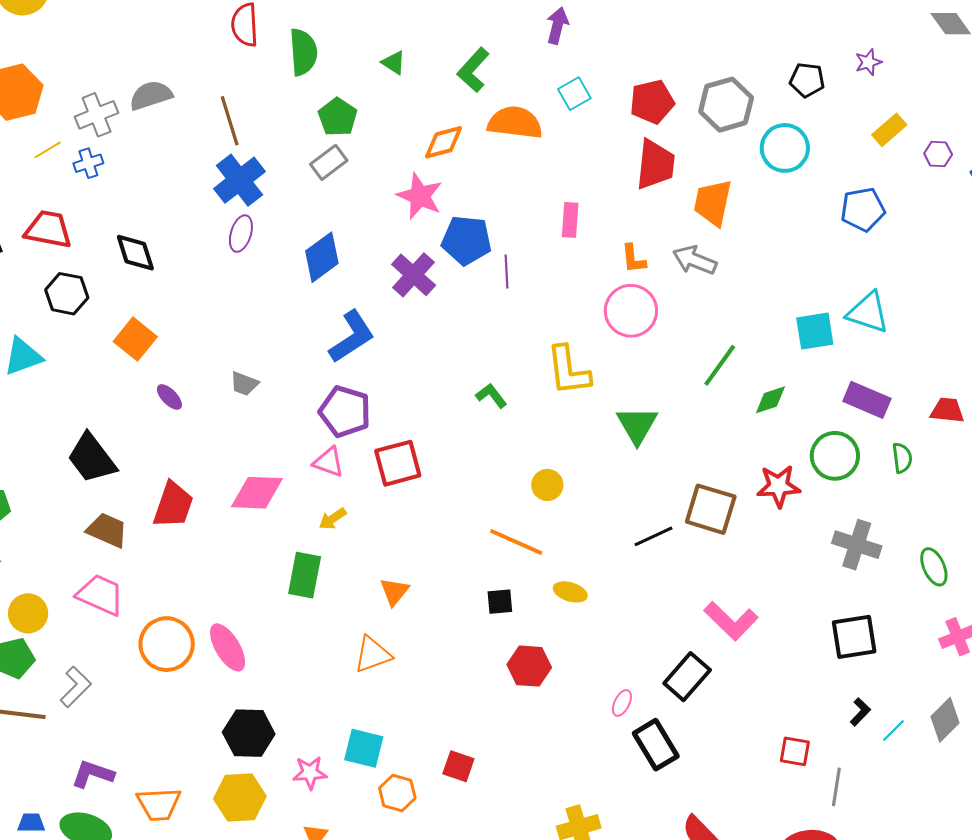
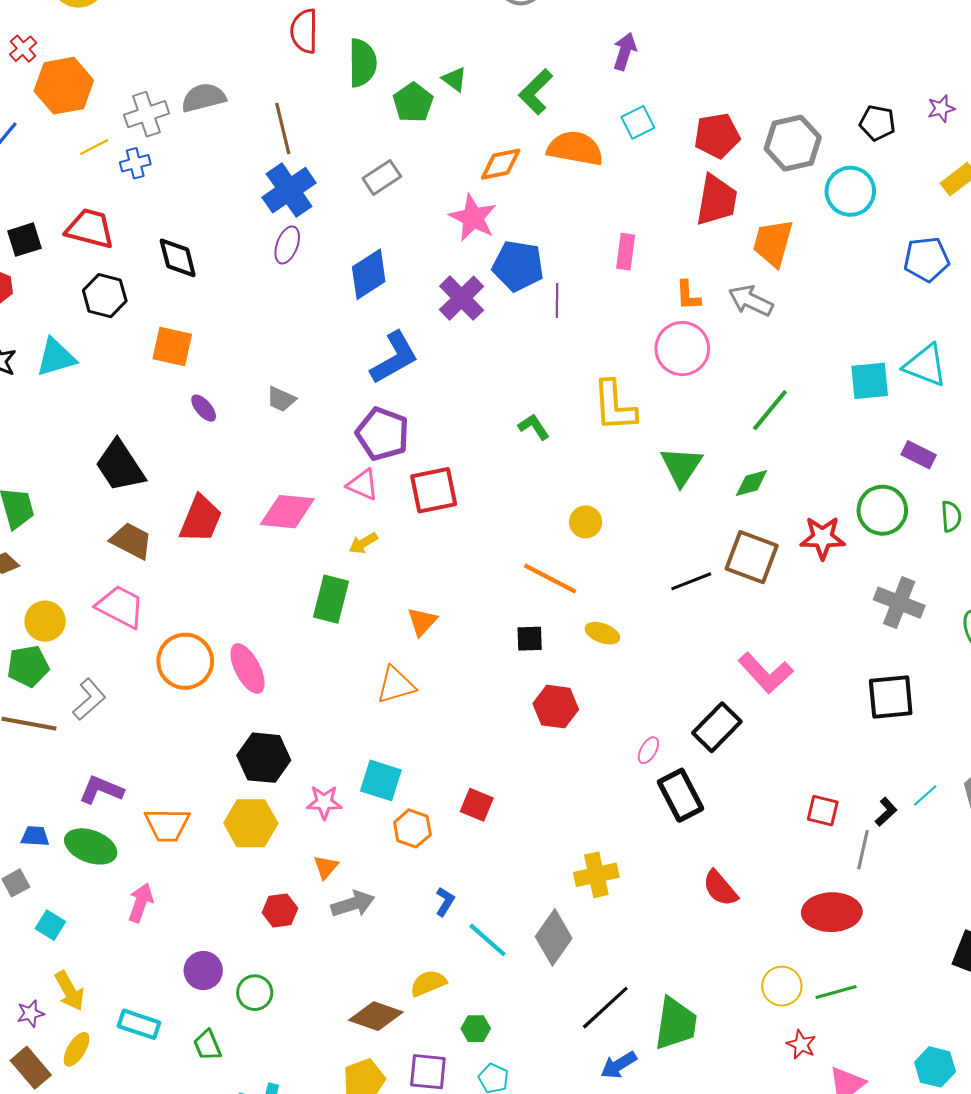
green pentagon: (338, 117) -> (413, 102), moved
orange square: (135, 339) -> (172, 347), turned -30
green diamond: (770, 400) -> (751, 483), moved
purple rectangle: (867, 400) -> (919, 455), size x0.7
black L-shape: (860, 712) -> (886, 812), moved

